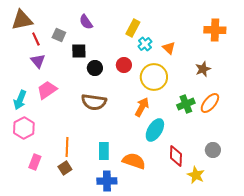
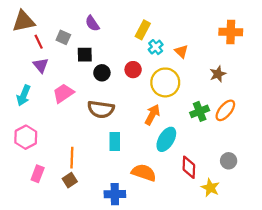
pink trapezoid: (47, 90) -> (63, 93), moved
cyan arrow: (20, 100) -> (24, 95), moved
cyan rectangle: (104, 151) -> (115, 141), moved

